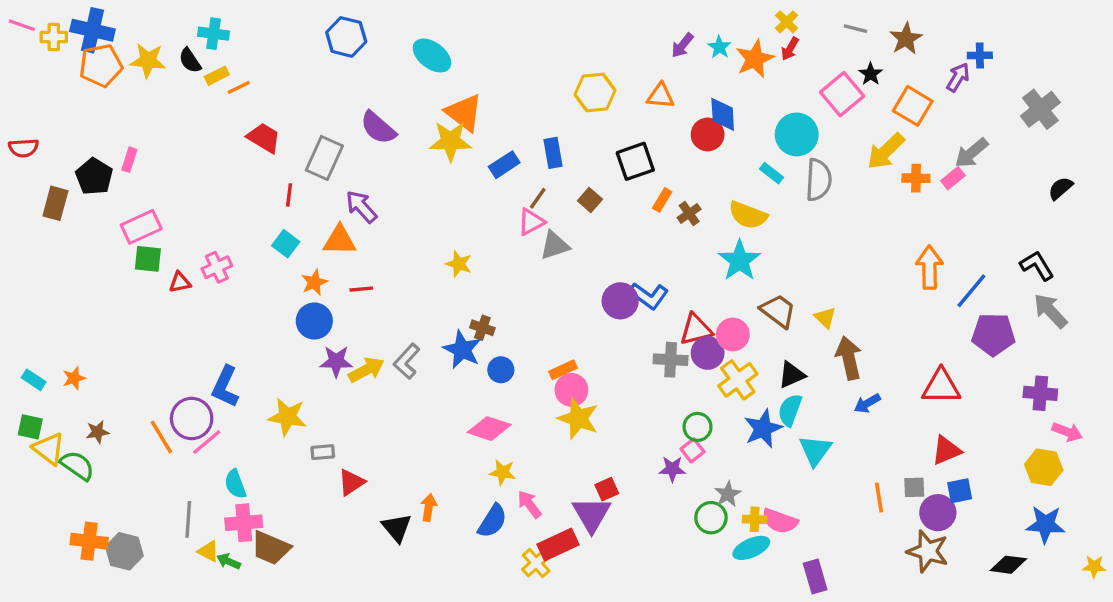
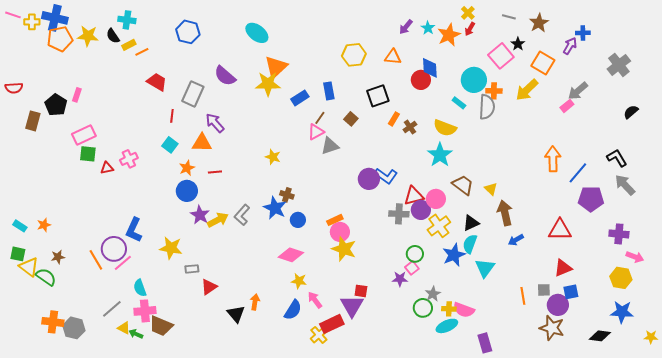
blue hexagon: (346, 37) -> (188, 32), moved
orange triangle: (464, 113) -> (276, 67), turned 40
orange cross: (916, 178) -> (494, 91), moved
purple star: (336, 361) -> (200, 215), turned 30
red square: (607, 489) -> (361, 291), turned 32
gray line: (188, 519) -> (112, 309), turned 45

